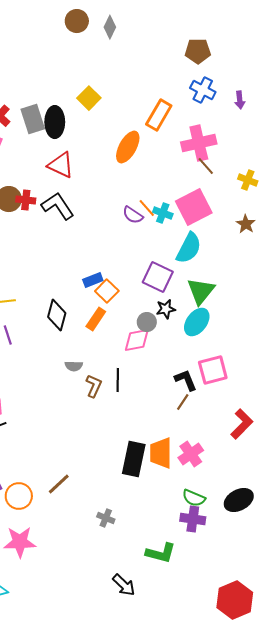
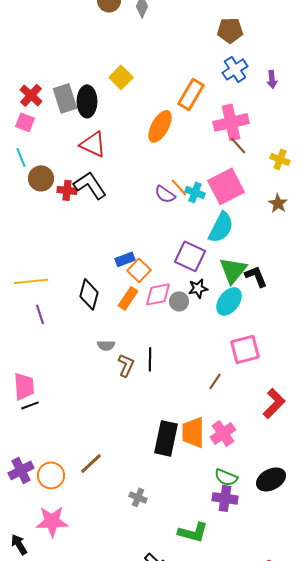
blue cross: (203, 90) -> (235, 69), turned 30
red cross: (26, 200) -> (67, 190), moved
pink diamond: (137, 340) -> (158, 294), moved
black L-shape: (186, 380) -> (256, 276), moved

